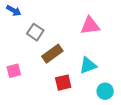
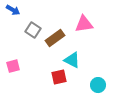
brown rectangle: (52, 54) -> (55, 38), moved
cyan triangle: (88, 65) -> (72, 60), moved, turned 48

